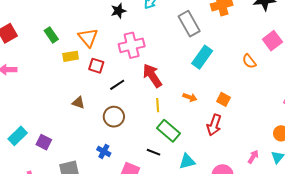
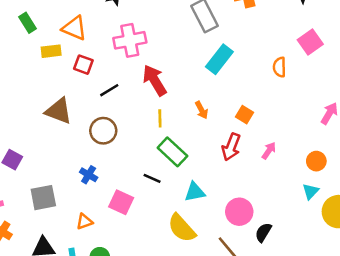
orange triangle: (88, 38) -> (74, 28), turned -30
orange semicircle: (249, 61) -> (279, 67), turned 35
orange arrow: (190, 97) -> (202, 110), turned 40
brown triangle: (78, 103) -> (59, 111), size x1.6
pink arrow: (253, 157) -> (269, 151), moved

